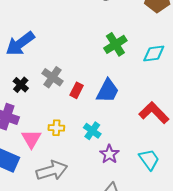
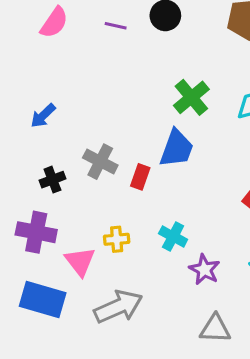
blue arrow: (20, 44) -> (43, 116), size x0.6
black cross: (21, 85) -> (52, 180), turned 35
blue trapezoid: (108, 91) -> (177, 148), moved

